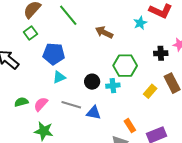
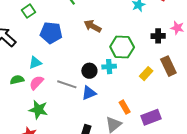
brown arrow: (104, 32) -> (93, 26), moved
cyan triangle: (59, 77) -> (35, 63), moved
black circle: (92, 82) -> (89, 71), moved
blue triangle: (94, 113) -> (89, 93), turned -35

